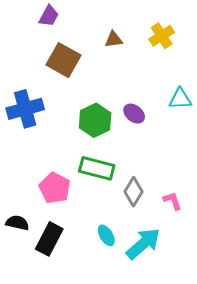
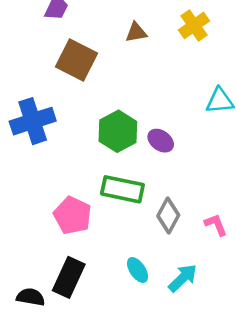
purple ellipse: (134, 114) -> (161, 141), moved
black semicircle: (17, 223) -> (31, 297), moved
cyan arrow: (143, 244) -> (183, 278), size x0.7

